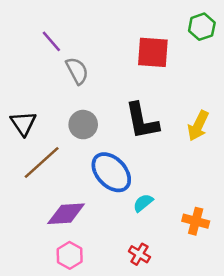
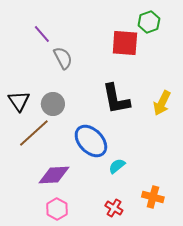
green hexagon: (202, 27) -> (149, 22), moved
gray circle: (83, 125) -> (53, 104), moved
orange cross: (196, 221) -> (153, 197), moved

